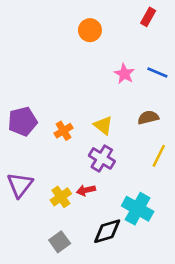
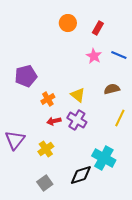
red rectangle: (148, 17) -> (98, 28), moved
purple pentagon: (22, 121) -> (26, 76), moved
red arrow: (86, 190) -> (54, 121), moved

